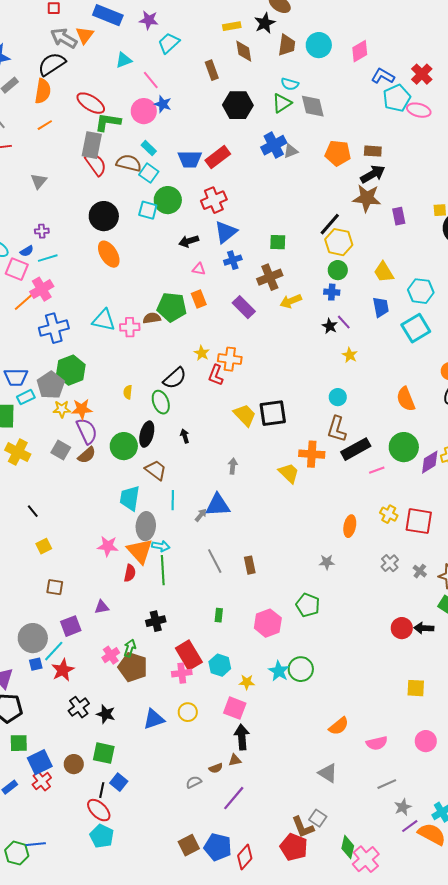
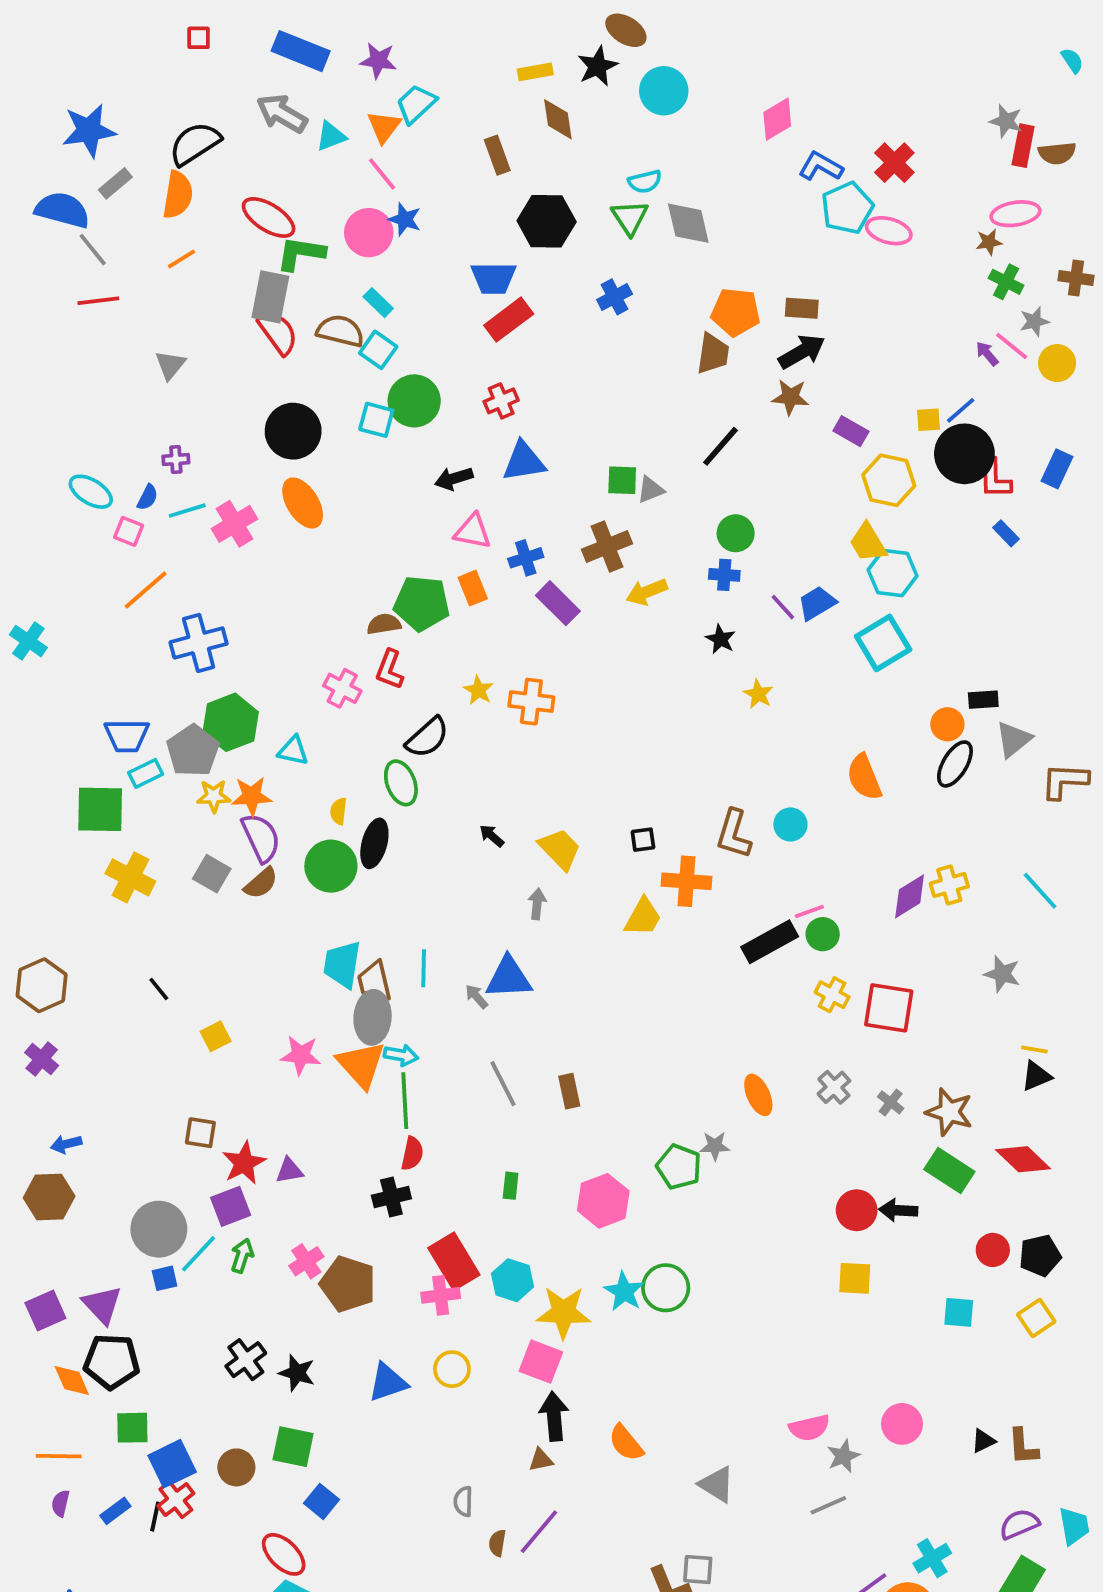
orange triangle: (85, 35) -> (384, 127), moved
gray arrow: (64, 38) -> (282, 113), moved
brown trapezoid: (287, 45) -> (713, 354), moved
cyan circle: (319, 45) -> (664, 91), moved
cyan semicircle: (290, 84) -> (645, 182), turned -30
green triangle: (282, 103) -> (630, 217), turned -30
blue cross: (274, 145) -> (615, 297), size x0.7
gray triangle: (291, 151) -> (651, 490), moved
blue trapezoid: (190, 159) -> (494, 278), moved
brown star: (367, 198) -> (790, 397), size x0.7
red cross: (214, 200) -> (501, 401), size x0.7
purple rectangle: (399, 216) -> (851, 431), turned -48
blue triangle: (226, 232) -> (524, 461), turned 30
yellow hexagon: (339, 242) -> (889, 480), moved
blue semicircle: (27, 251) -> (148, 497), turned -32
blue cross: (233, 260) -> (526, 558), moved
pink square: (17, 269) -> (129, 531), size x0.7
pink triangle: (199, 269) -> (473, 531), size x1.5
yellow trapezoid: (384, 272) -> (868, 543), moved
pink cross: (42, 289) -> (234, 524), moved
blue trapezoid: (381, 307) -> (817, 603), turned -110
cyan triangle: (104, 320) -> (293, 751), moved, size x0.7
purple line: (344, 322) -> (783, 607), moved
pink cross: (130, 327) -> (342, 688), moved, turned 30
red L-shape: (216, 375) -> (390, 669), moved
yellow semicircle: (128, 392) -> (338, 811), moved
cyan circle: (338, 397) -> (790, 824), moved
black square: (273, 413) -> (643, 840), moved, size x0.5
yellow trapezoid: (245, 415) -> (560, 849), moved
black arrow: (185, 436) -> (492, 836), moved, turned -32
green circle: (404, 447) -> (823, 934), moved, size x0.6
black rectangle: (356, 449) -> (770, 942), moved
brown trapezoid: (156, 470) -> (374, 981), moved, turned -140
yellow trapezoid: (289, 473) -> (643, 917), turned 75
gray arrow: (201, 515) -> (477, 997), turned -80
orange ellipse: (350, 526) -> (758, 1095), moved, turned -35
yellow square: (44, 546) -> (216, 1036), moved
gray star: (327, 562) -> (715, 1146), moved
red semicircle: (130, 573) -> (412, 1154), moved
green arrow: (130, 648) -> (242, 1256), moved
red star: (63, 670) -> (244, 1163), moved
yellow star: (247, 682) -> (564, 1312), size x1.8
yellow square: (416, 688) -> (855, 1278), moved
orange semicircle: (339, 726) -> (626, 1443), moved, turned 90
brown semicircle: (216, 768) -> (497, 1543), moved, turned 120
gray semicircle: (194, 782) -> (463, 1501), turned -63
black line: (102, 790) -> (155, 1517), moved
gray star: (403, 807) -> (843, 1456), moved
gray square: (318, 818) -> (698, 1570), turned -30

